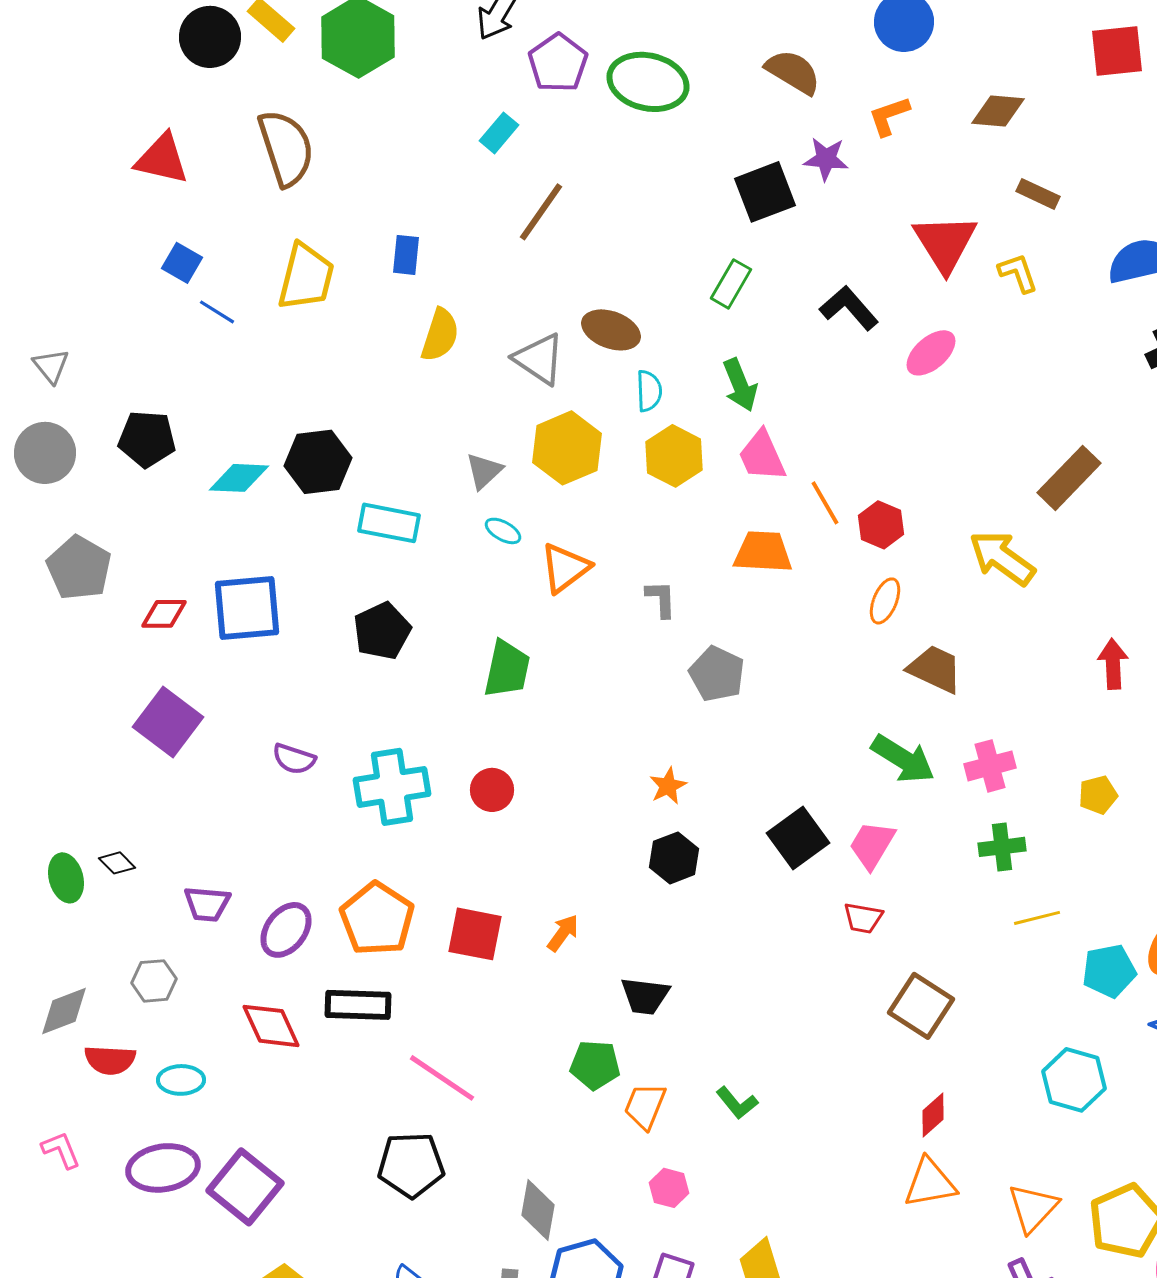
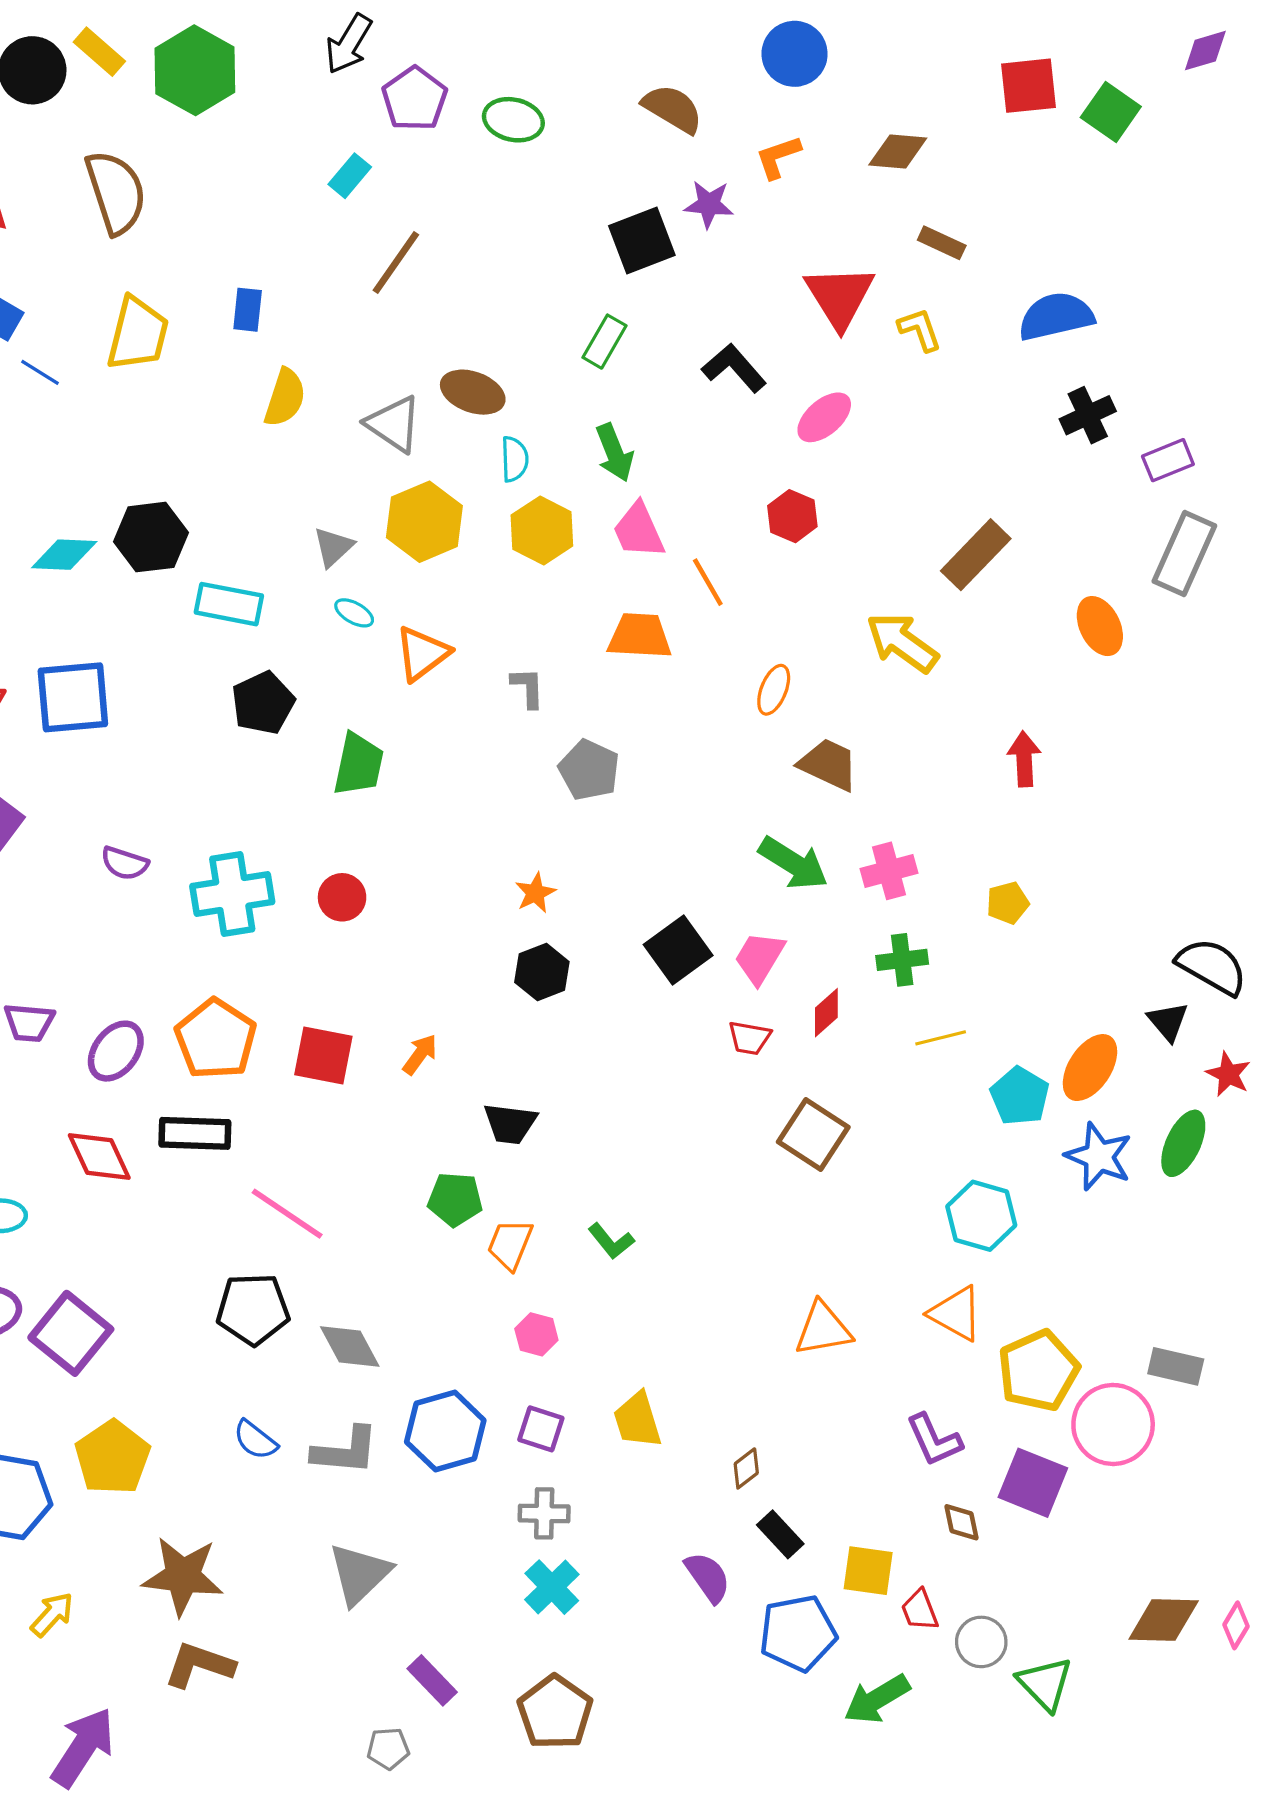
green ellipse: (648, 82) -> (513, 120), size x0.7
red hexagon: (881, 525) -> (792, 516), moved
black pentagon: (382, 631) -> (263, 703), moved
cyan pentagon: (1109, 971) -> (1020, 1096), turned -30
red diamond: (933, 1115) -> (826, 1013), moved
orange triangle: (1033, 1208) -> (956, 1314), moved, turned -44
gray diamond: (538, 1210) -> (350, 1347), moved, turned -38

